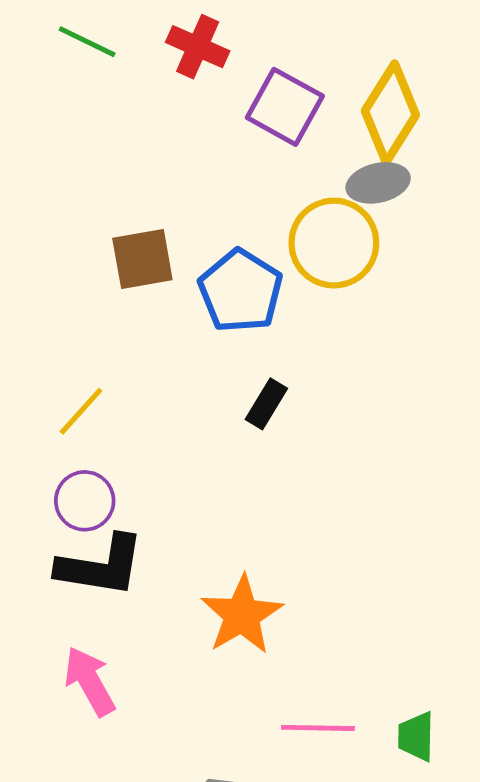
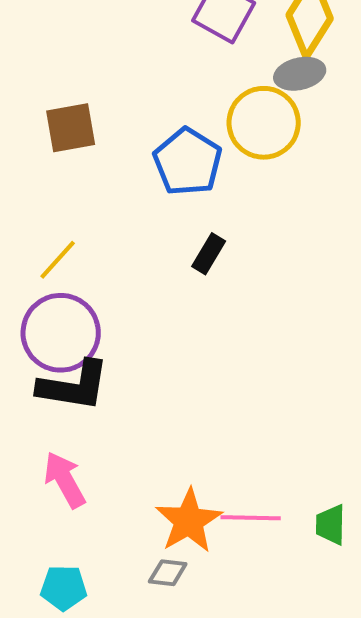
brown square: (142, 259) -> (71, 128), moved
purple circle: (85, 501) -> (61, 333), size x1.6
orange star: (242, 615) -> (189, 521), moved

